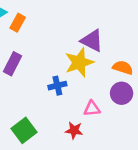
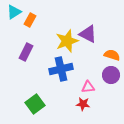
yellow star: (79, 62) -> (67, 41), moved
blue cross: (57, 86) -> (61, 69), size x1.6
red star: (74, 130) -> (83, 104), moved

